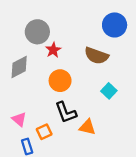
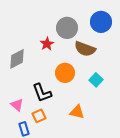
gray circle: (37, 32) -> (67, 28), moved
orange circle: (60, 81) -> (65, 73), moved
black L-shape: (66, 112) -> (42, 93), moved

